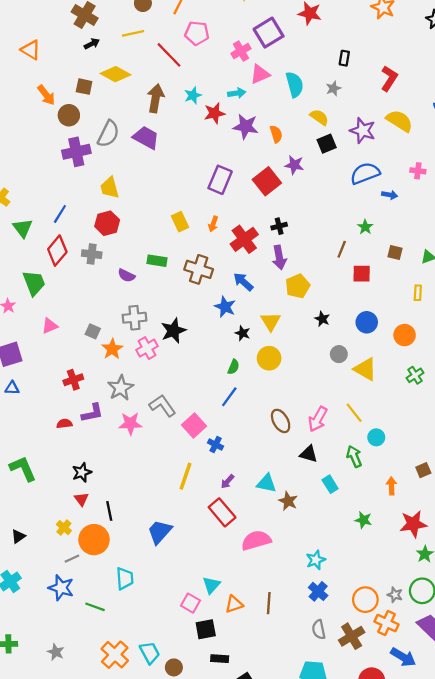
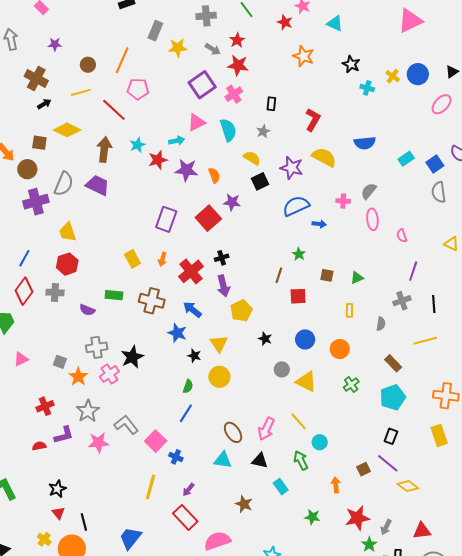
pink cross: (241, 51) -> (234, 94), moved
cyan triangle: (266, 483) -> (223, 460), moved

